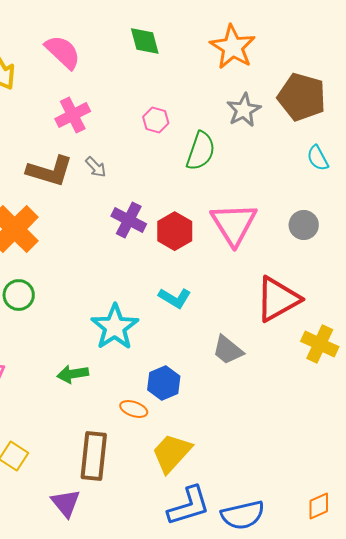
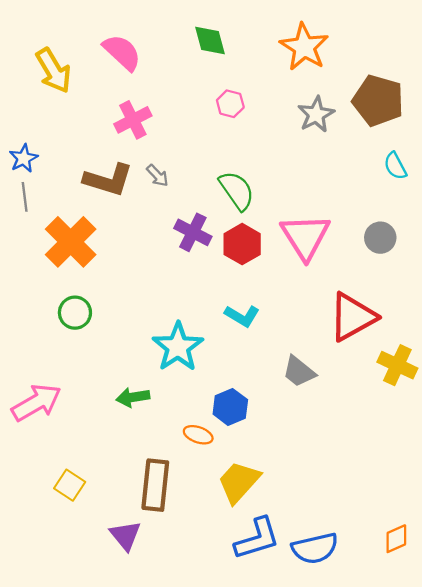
pink hexagon: (156, 120) -> (230, 104), moved
green semicircle: (201, 151) -> (237, 191), moved, turned -54

